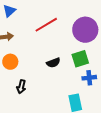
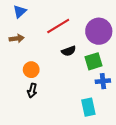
orange circle: (10, 62) -> (31, 70), moved
black semicircle: (53, 63) -> (69, 51), moved

